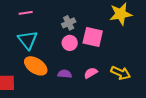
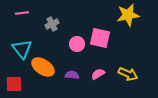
pink line: (26, 13) -> (22, 13), moved
gray cross: (69, 23) -> (52, 24), moved
cyan triangle: (28, 40) -> (22, 49), moved

